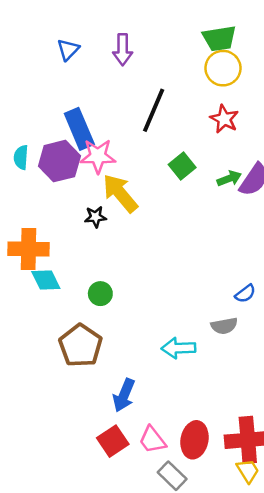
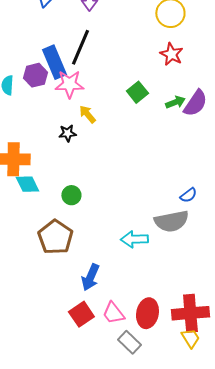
black line: (154, 110) -> (80, 47), moved
purple hexagon: (59, 161) -> (35, 75), moved, size x0.7
yellow arrow: (120, 193) -> (87, 114), size x0.6
gray semicircle: (224, 326) -> (171, 221), size x1.6

